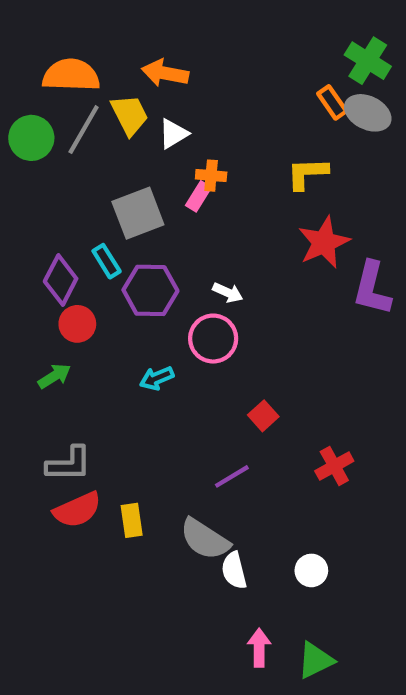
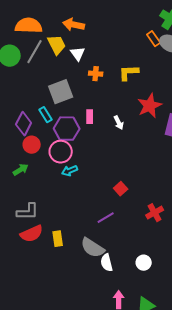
white triangle: (173, 134) -> (78, 54), turned -35
yellow L-shape: (307, 173) -> (129, 73), moved
pink rectangle: (199, 196) -> (90, 117), moved, turned -32
white arrow: (228, 293) -> (119, 123), moved, turned 40
pink circle: (213, 339) -> (61, 152), moved

